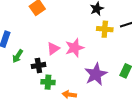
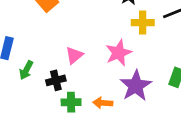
pink star: (75, 48) -> (119, 53), moved
orange arrow: (69, 95) -> (103, 103), moved

